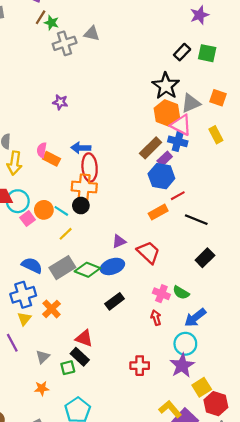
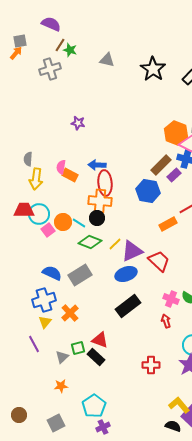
gray cross: (65, 43) -> (50, 69), moved
black star: (166, 86) -> (153, 69), moved
blue hexagon: (161, 176) -> (148, 191), moved
yellow line: (66, 234) -> (115, 244), moved
purple triangle: (119, 241) -> (132, 251), size x1.6
green diamond: (87, 270) -> (90, 242), moved
black rectangle: (115, 301) -> (128, 306), size x1.4
green square: (68, 368) -> (78, 348), moved

